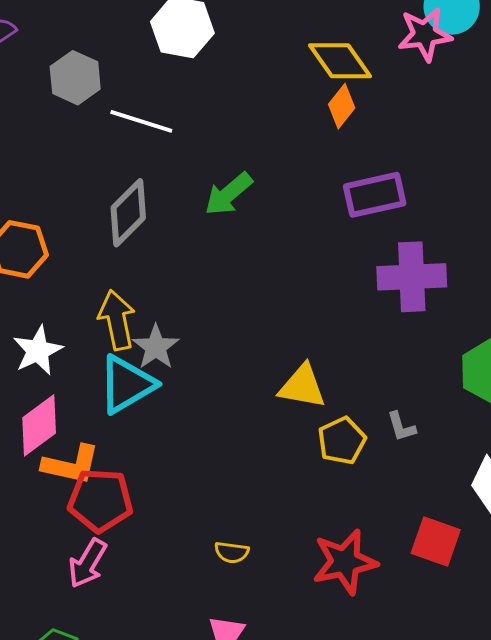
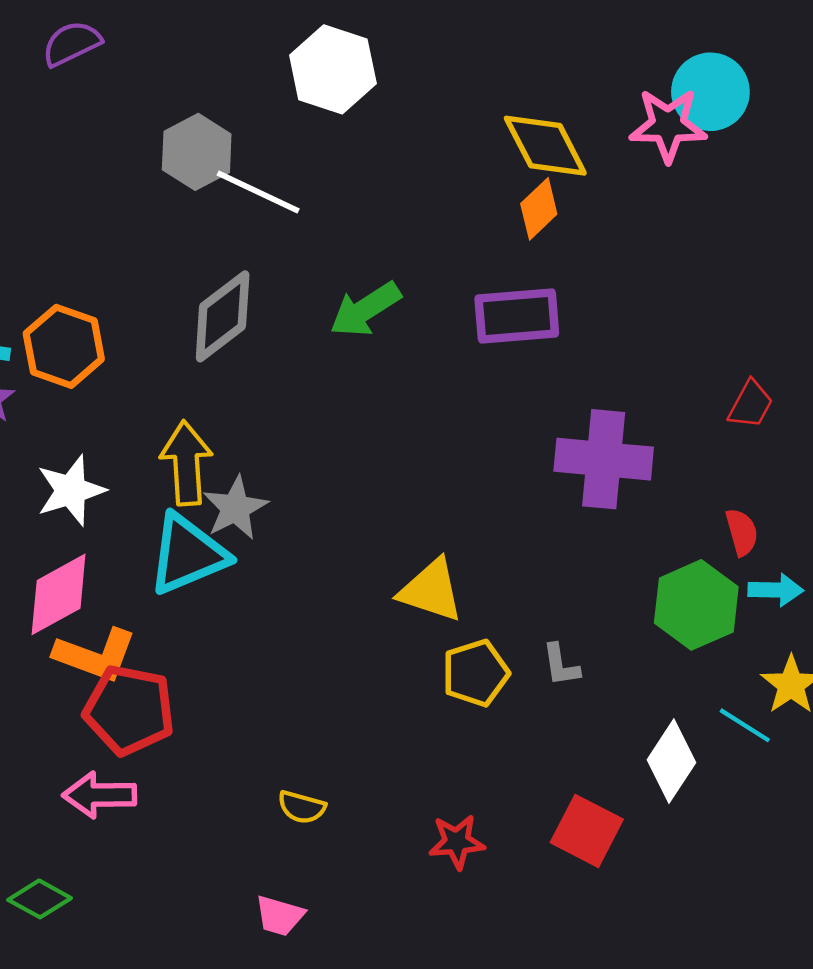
gray hexagon: (75, 78) -> (197, 152), moved
purple rectangle: (375, 195) -> (517, 316), moved
red star: (345, 562) -> (457, 842), size x0.6
pink arrow: (88, 563) -> (100, 795), turned 51

